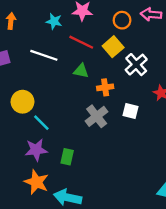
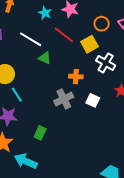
white cross: (136, 65) -> (106, 63), turned -30
green triangle: (81, 71) -> (45, 58), moved
green rectangle: (67, 157) -> (40, 133), moved

